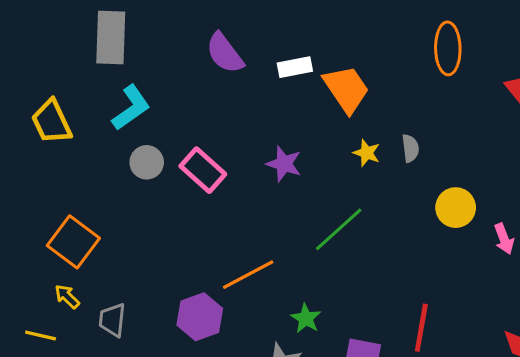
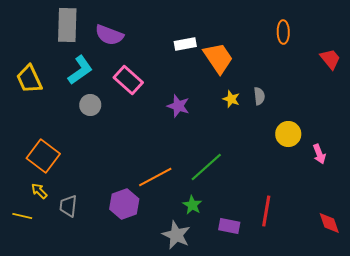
orange ellipse: (448, 48) -> (283, 32), size x0.7
purple semicircle: (225, 53) -> (109, 35), moved, turned -32
pink rectangle: (203, 170) -> (128, 80), moved
green line: (339, 229) -> (206, 167), moved

